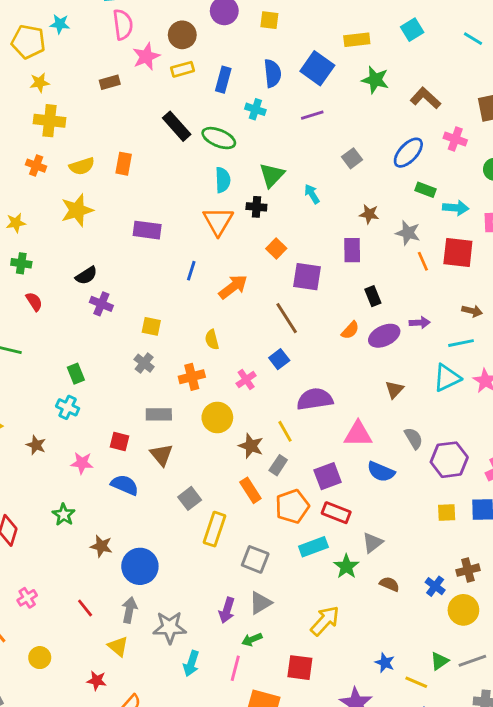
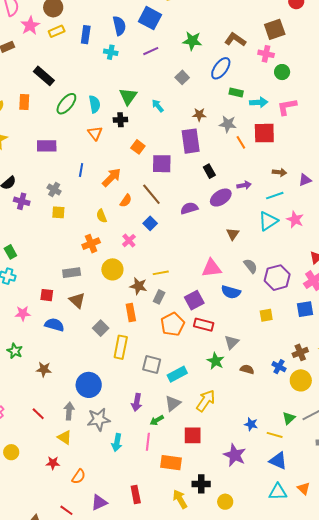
green star: (375, 80) -> (192, 41), moved
brown L-shape: (425, 98) -> (235, 39), moved
black rectangle: (177, 126) -> (44, 76), moved
green ellipse: (219, 138) -> (66, 104), moved, turned -65
pink cross: (455, 139) -> (266, 54), moved
orange triangle: (218, 221) -> (95, 133), size x0.7
purple rectangle: (352, 250) -> (191, 141), size x1.4
orange semicircle: (350, 330) -> (126, 201), moved
gray cross: (144, 363) -> (54, 190), moved
purple semicircle: (315, 399) -> (189, 208), moved, size x0.7
yellow line: (285, 431) -> (161, 273), turned -63
orange rectangle: (250, 490) -> (131, 313), moved, turned 30
yellow square: (447, 513) -> (266, 315), moved
cyan rectangle: (313, 547) -> (177, 374), moved
blue circle: (140, 566) -> (89, 385), moved
gray triangle: (260, 603) -> (173, 403), moved

